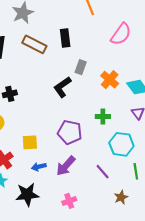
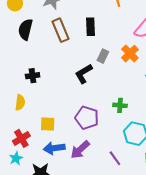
brown rectangle: (34, 44) -> (60, 30), turned 35
orange cross: (110, 80) -> (130, 54), moved
blue arrow: (39, 167) -> (54, 148), size x1.5

